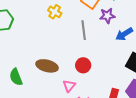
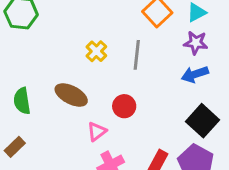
yellow cross: (55, 12) -> (96, 51), moved
purple star: (107, 16) -> (196, 43), moved

